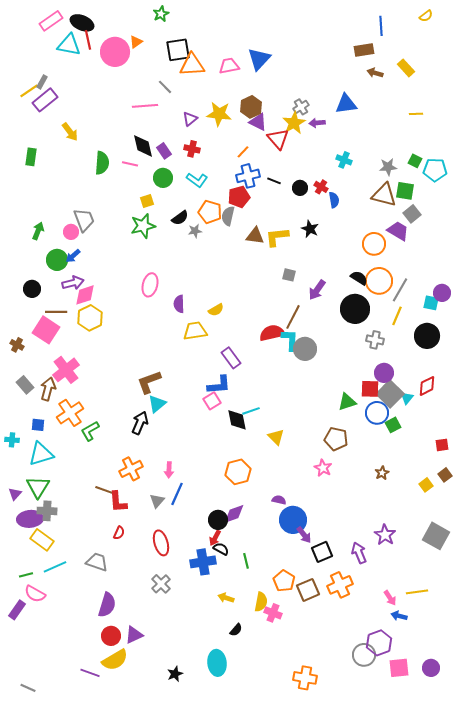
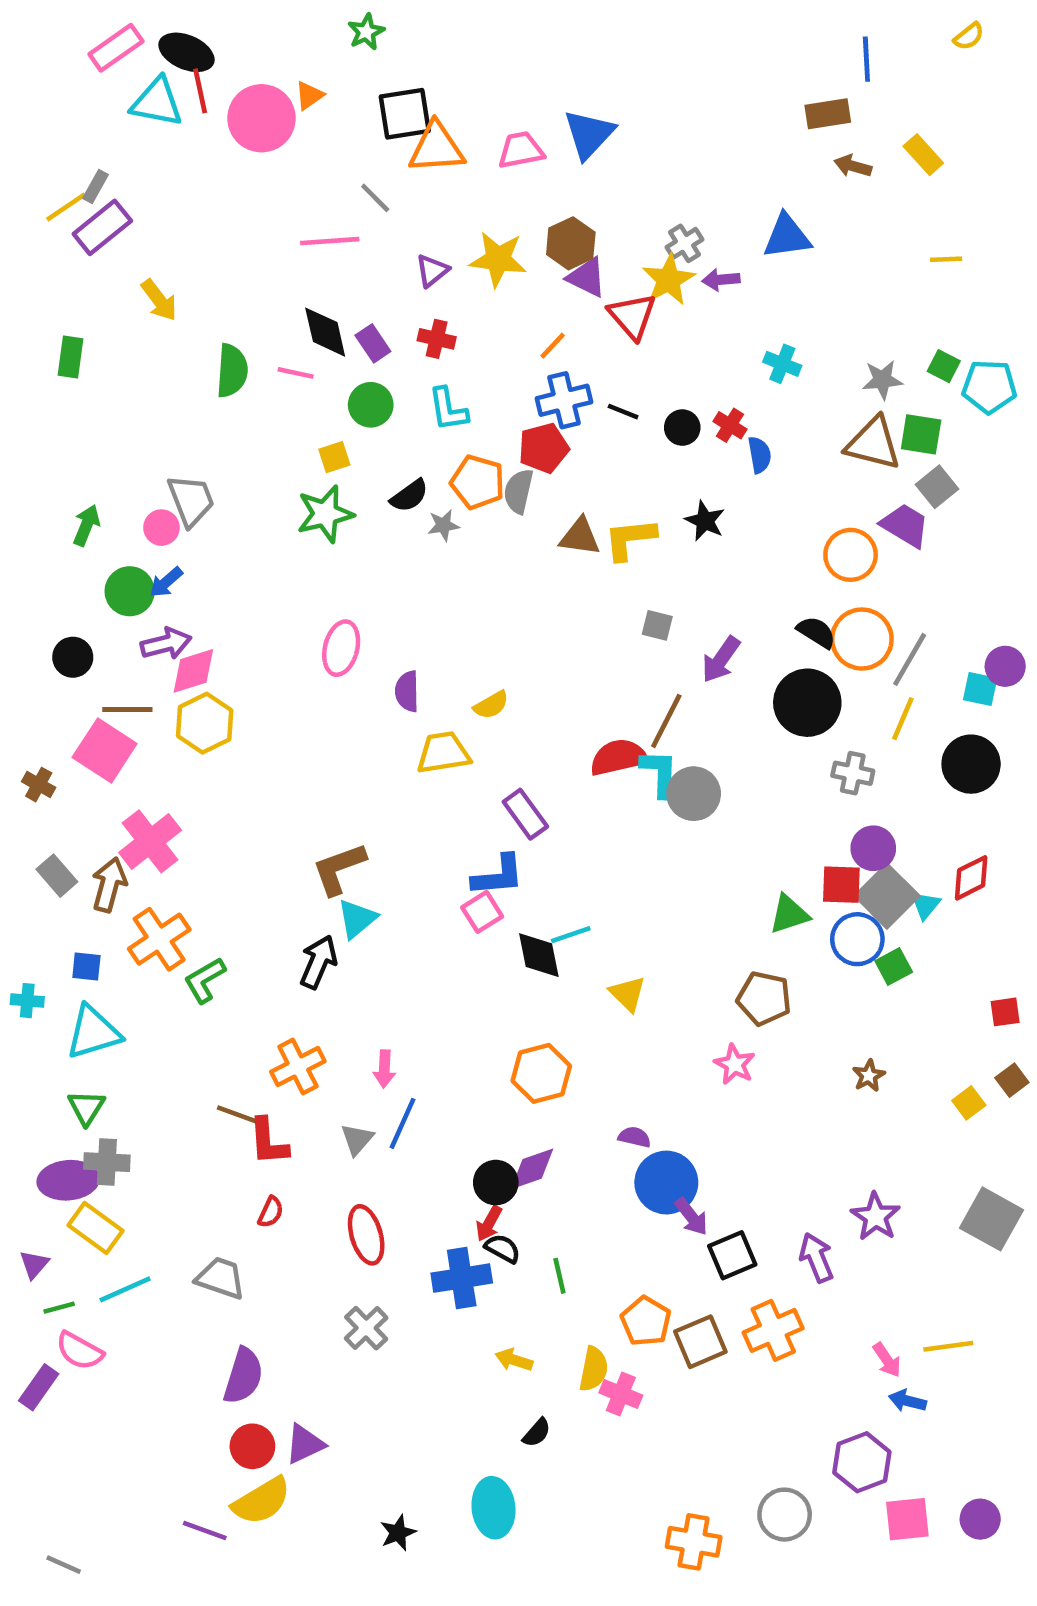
cyan L-shape: (197, 180) -> (448, 409), turned 45
green triangle: (38, 487) -> (86, 1107), size x0.7
purple triangle: (15, 494) -> (34, 1264), moved
gray circle: (364, 655) -> (785, 1515), moved

